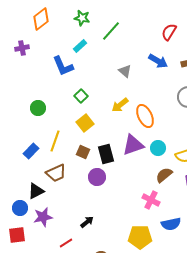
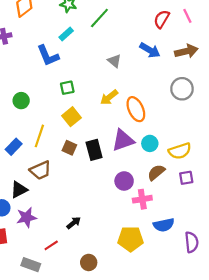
green square: (81, 96) -> (67, 88), turned 32
purple circle: (97, 177) -> (124, 181), moved
pink cross: (151, 200) -> (142, 199), turned -36

